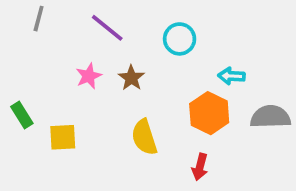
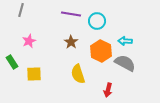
purple line: (107, 28) -> (71, 14), moved, turned -30
pink star: (89, 76) -> (29, 41), moved
orange hexagon: (209, 113) -> (101, 51), moved
gray semicircle: (270, 117) -> (125, 63), moved, turned 30

